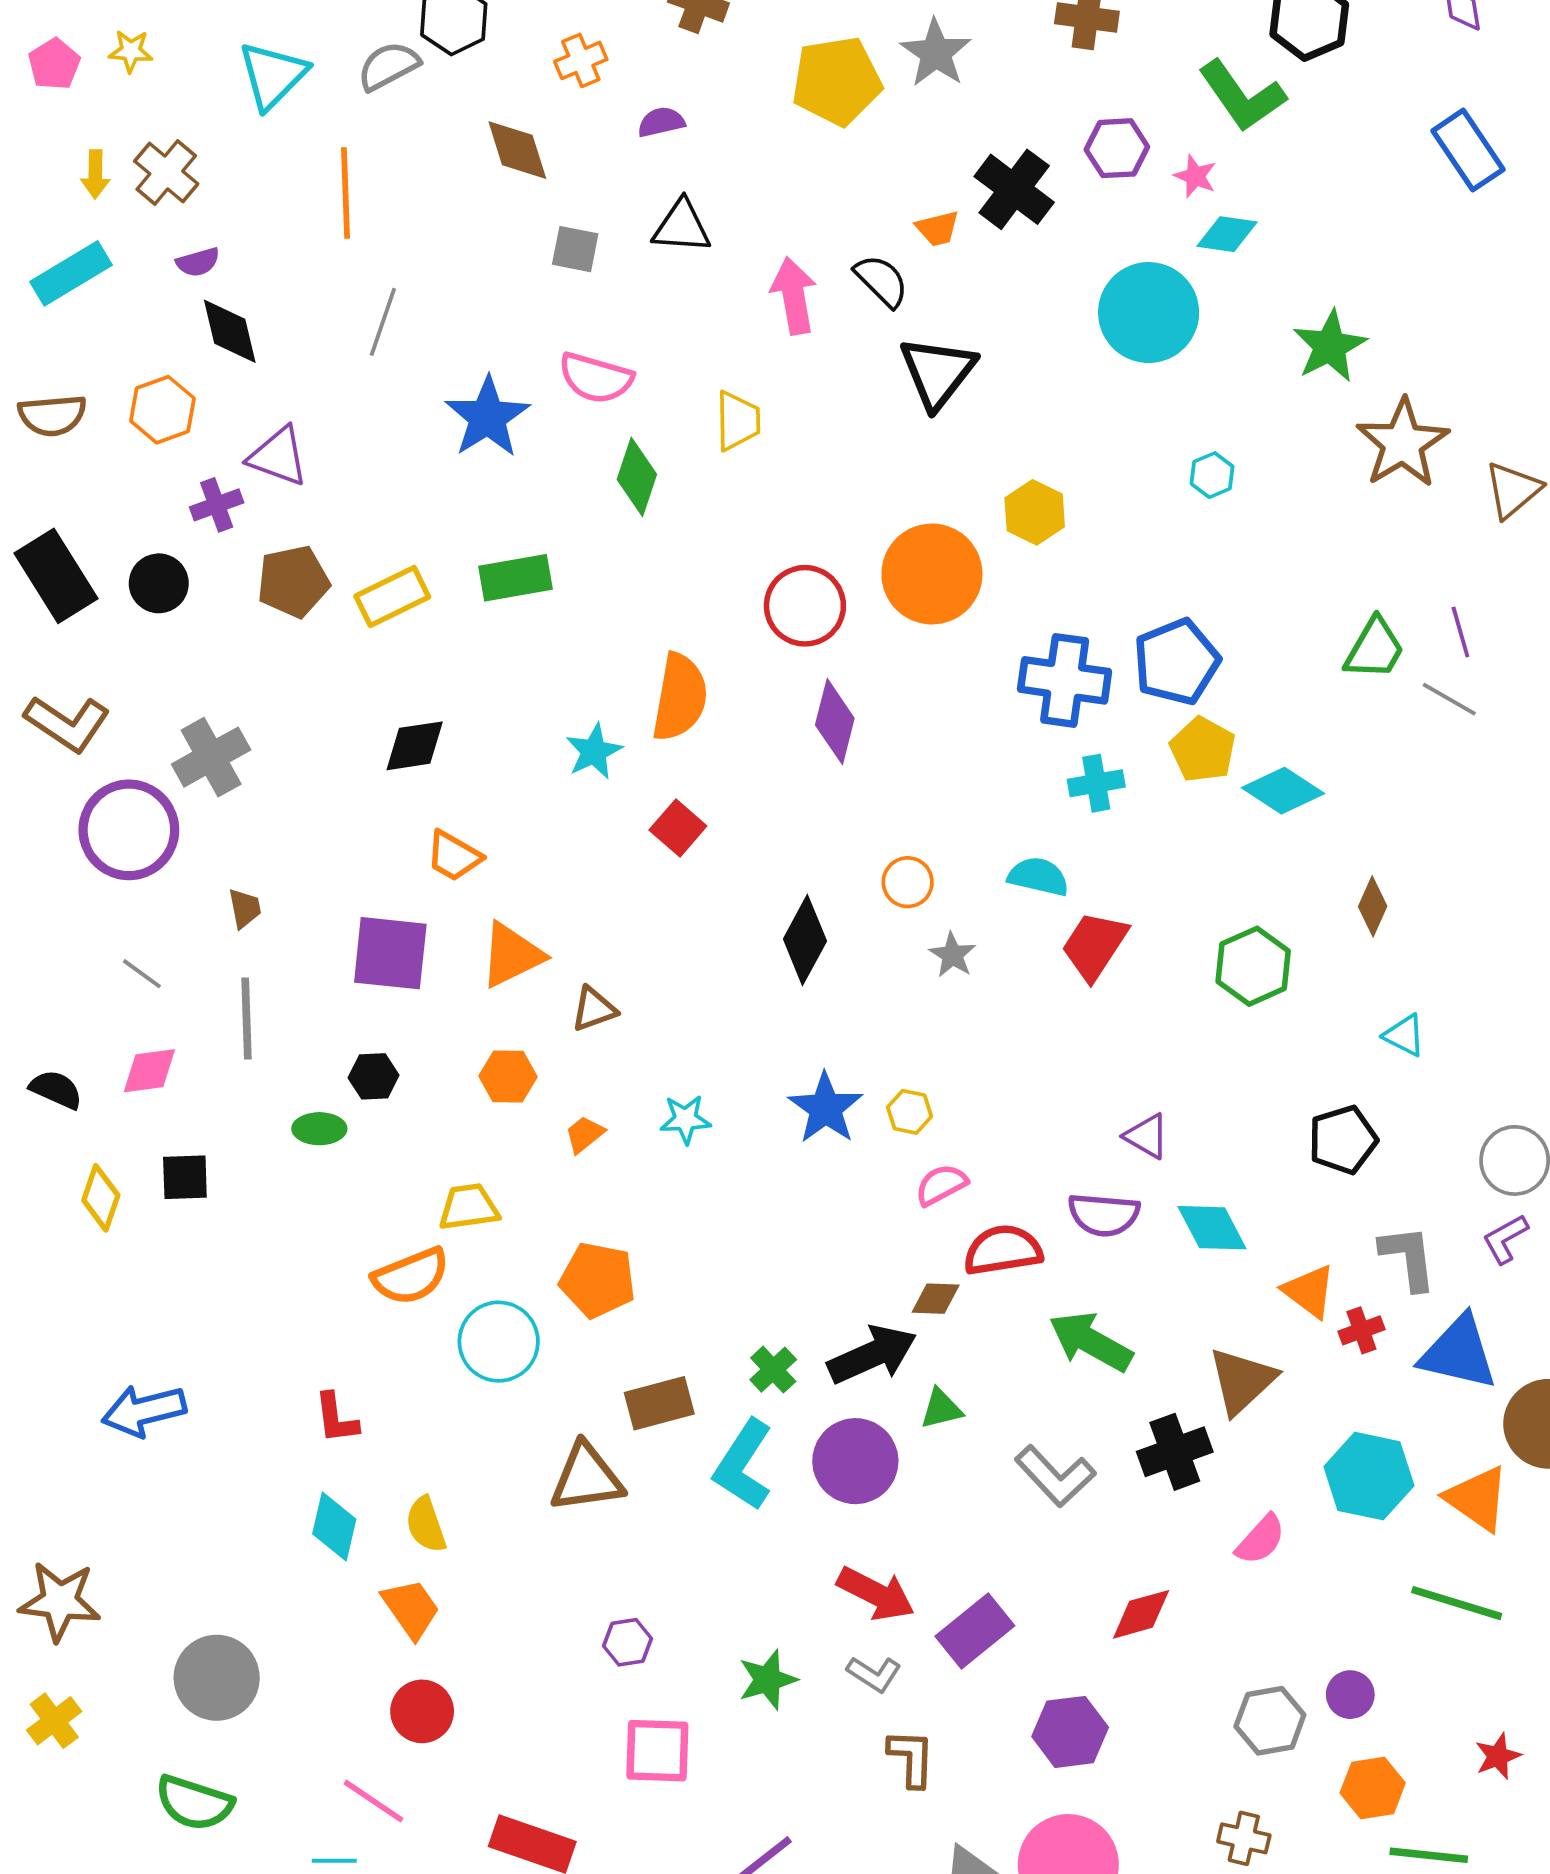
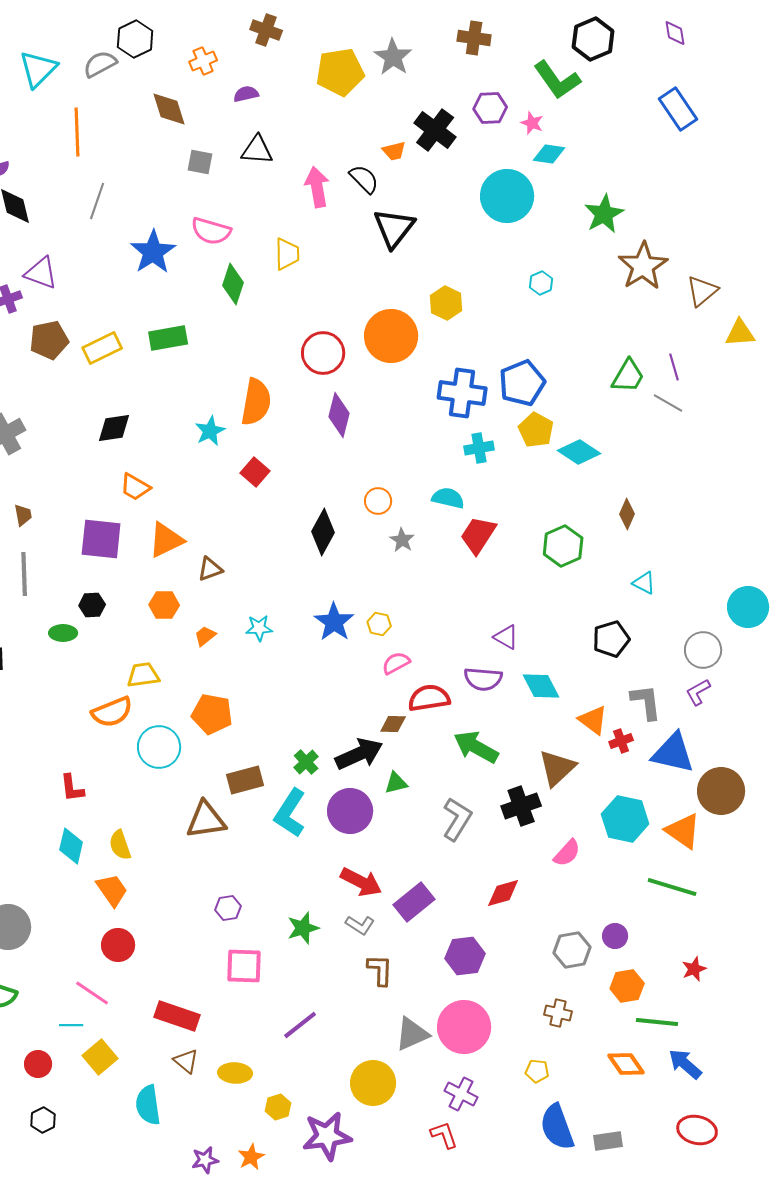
gray L-shape: (1055, 1476) -> (457, 819), turned -105

